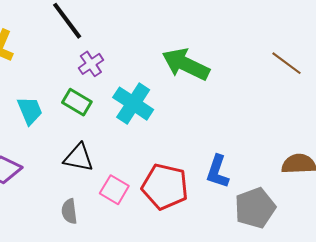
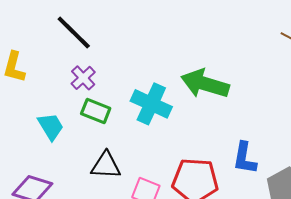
purple cross: (91, 64) -> (83, 78), moved
green arrow: (186, 64) -> (205, 84), moved

